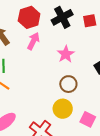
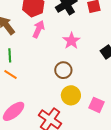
brown circle: (68, 84) -> (63, 70), moved

